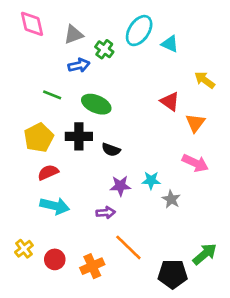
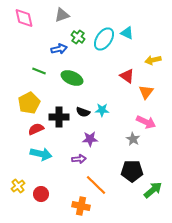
cyan ellipse: (139, 31) -> (104, 39), moved
gray triangle: (74, 35) -> (62, 15), moved
yellow arrow: (205, 80) -> (153, 60), turned -49
black cross: (79, 136) -> (59, 117), moved
cyan star: (151, 180) -> (102, 110), moved
gray star: (171, 199) -> (133, 139), moved
orange cross: (92, 266) -> (81, 206), moved, turned 36
black pentagon: (173, 274) -> (132, 171), moved

